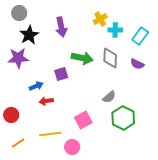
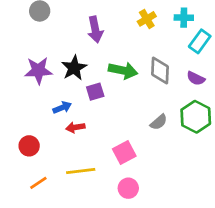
cyan cross: (115, 30) -> (184, 18), moved
black star: (29, 35) -> (74, 68), moved
green hexagon: (123, 118) -> (196, 117), moved
pink circle: (72, 147) -> (128, 188), moved

